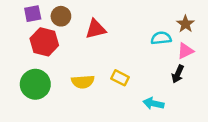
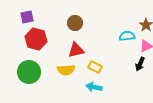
brown circle: (61, 16) -> (75, 23), moved
red triangle: (96, 29) -> (76, 50), moved
cyan arrow: (153, 104) -> (94, 87), moved

